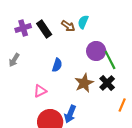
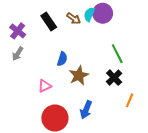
purple cross: (23, 28) -> (18, 31), moved, turned -35
purple circle: (96, 51) -> (103, 13), moved
brown star: (84, 83) -> (79, 75), moved
blue arrow: (70, 114) -> (86, 110), moved

